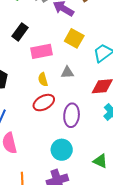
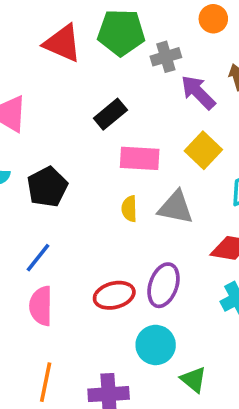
gray triangle: (67, 72) -> (176, 207), size x1.5
red ellipse: (44, 103) -> (114, 295), moved
cyan circle: (62, 150) -> (156, 345), moved

